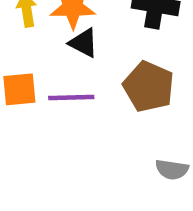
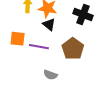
gray semicircle: (172, 170) -> (50, 75), moved

